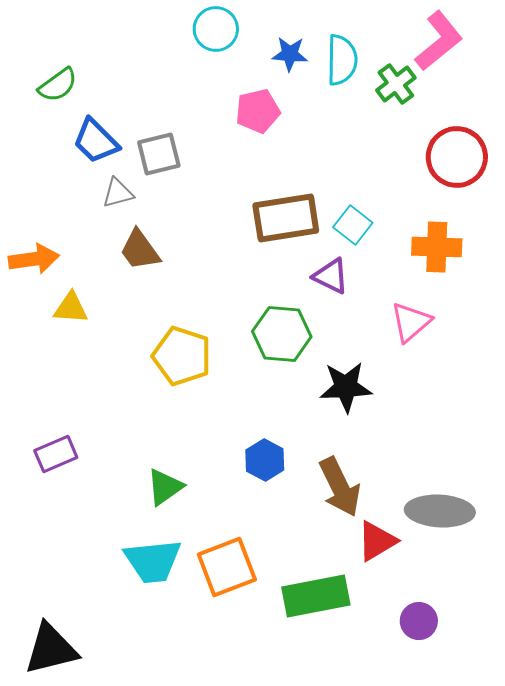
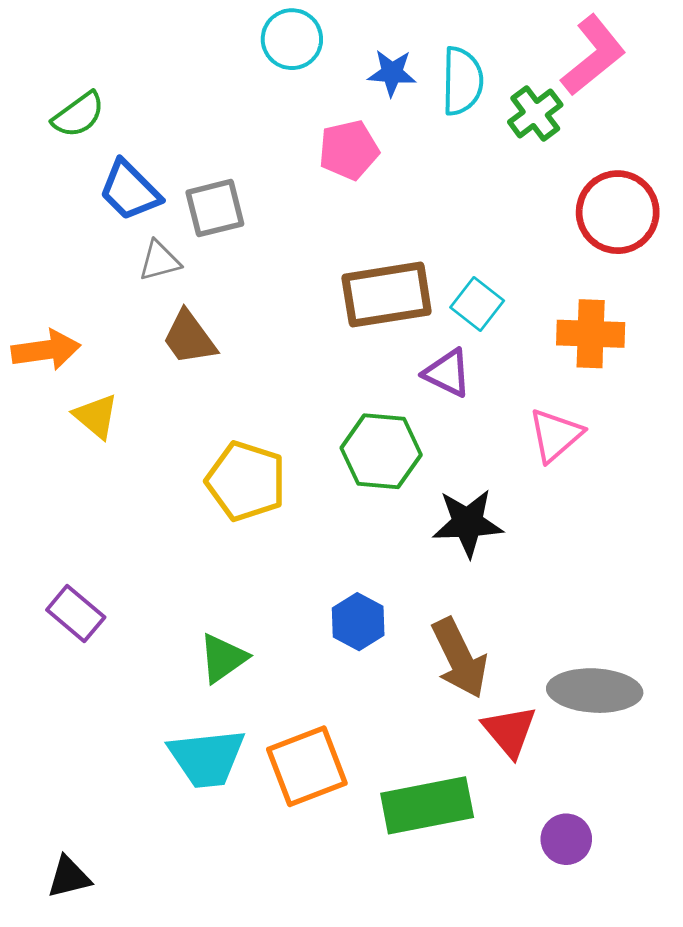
yellow triangle: (71, 308) -> (96, 416), turned 36
purple rectangle: (56, 454) -> (76, 614), turned 63
red triangle: (377, 541) -> (510, 731), turned -39
black triangle: (51, 649) -> (69, 877), size x0.6

